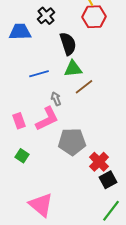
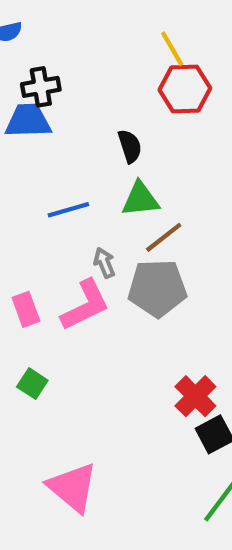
black cross: (46, 16) -> (41, 87), moved, turned 30
black semicircle: (68, 44) -> (130, 146), size x0.7
gray pentagon: (72, 142) -> (157, 288), moved

